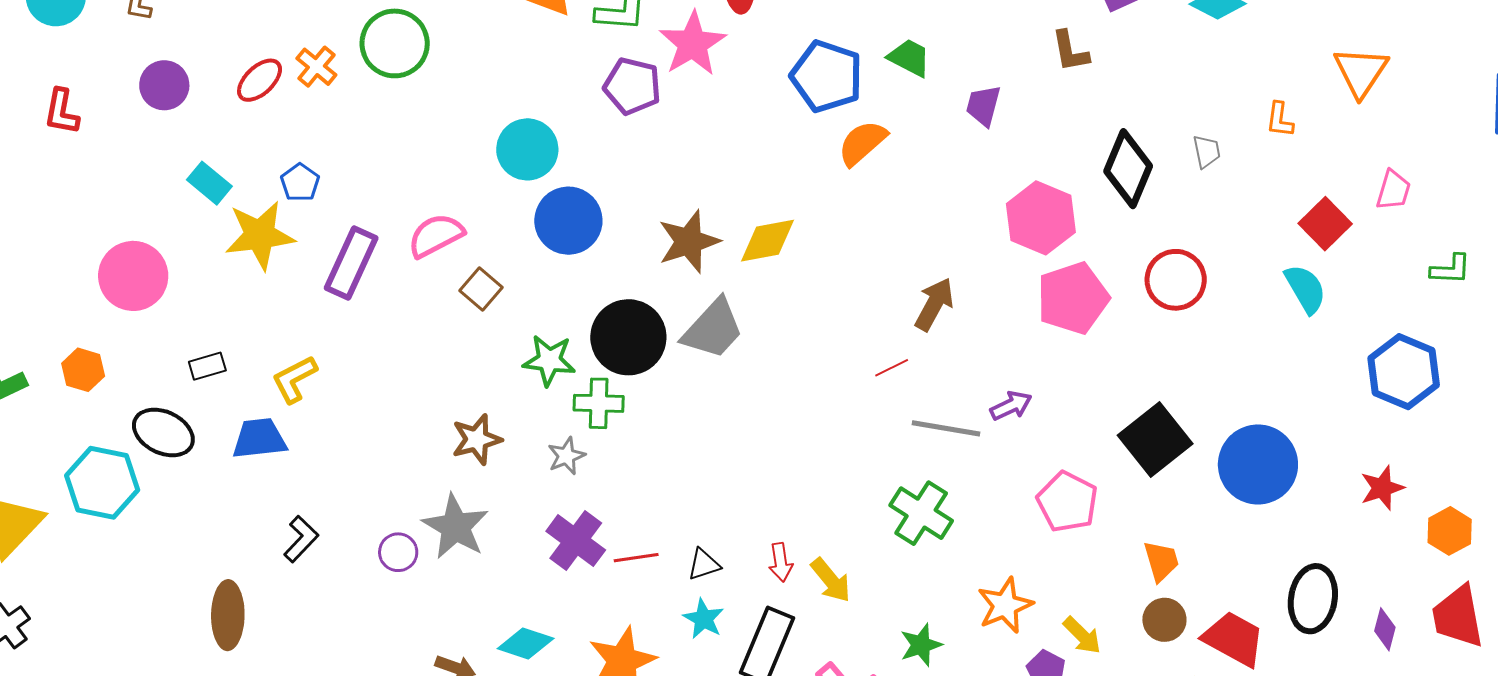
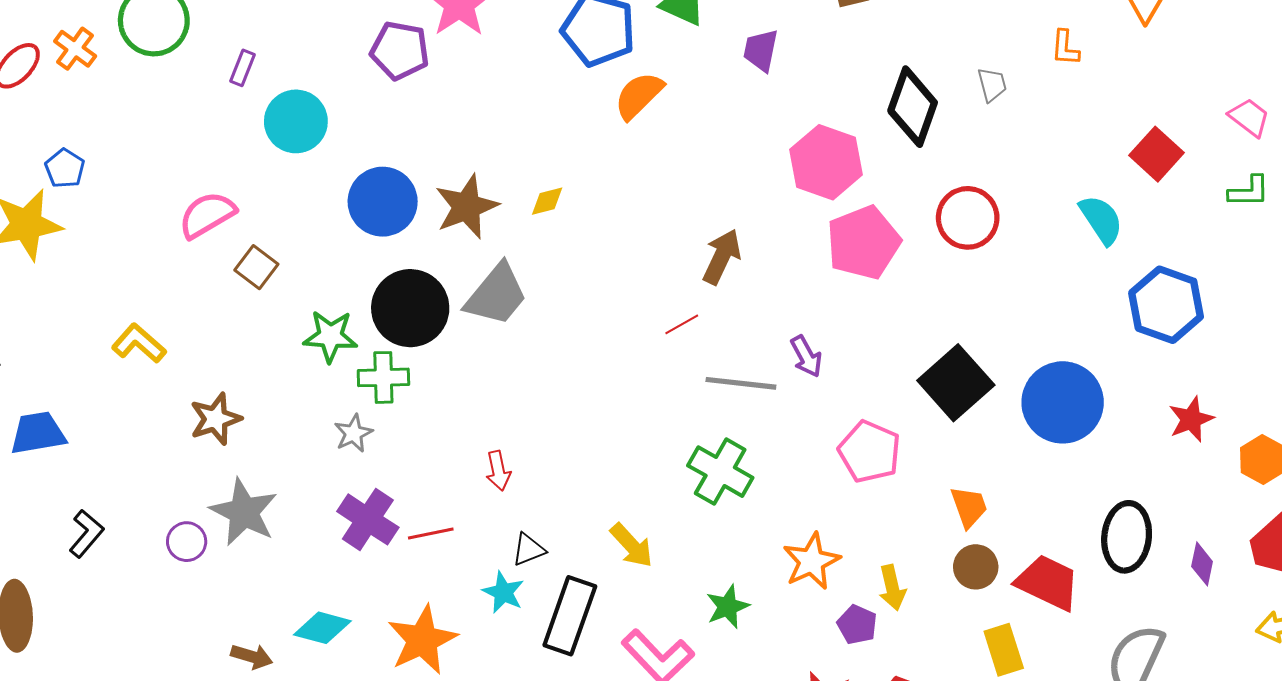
pink trapezoid: (1393, 190) -> (1249, 117), moved, turned -66
blue circle: (568, 221) -> (383, 202), moved
red square: (1325, 224) -> (1157, 154), moved
yellow diamond: (767, 241) -> (547, 201), size x0.6
purple rectangle: (351, 263) -> (243, 68), moved, size x0.5
blue hexagon: (1404, 372) -> (1166, 305), moved
yellow L-shape: (294, 379) -> (139, 343), moved, turned 72
purple arrow: (1011, 406) -> (806, 356), turned 90
brown star: (477, 440) -> (215, 419), moved
red arrow: (781, 562) -> (498, 471), moved
black triangle: (704, 564) -> (528, 550), moved
yellow arrow: (1082, 635) -> (892, 588), turned 36

